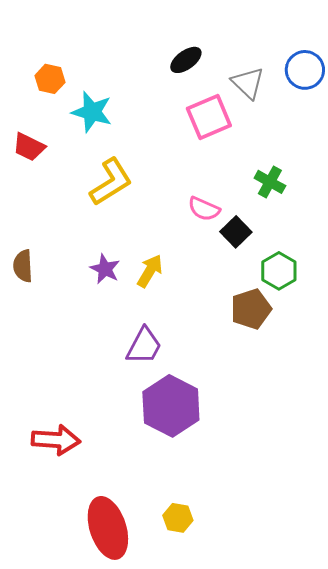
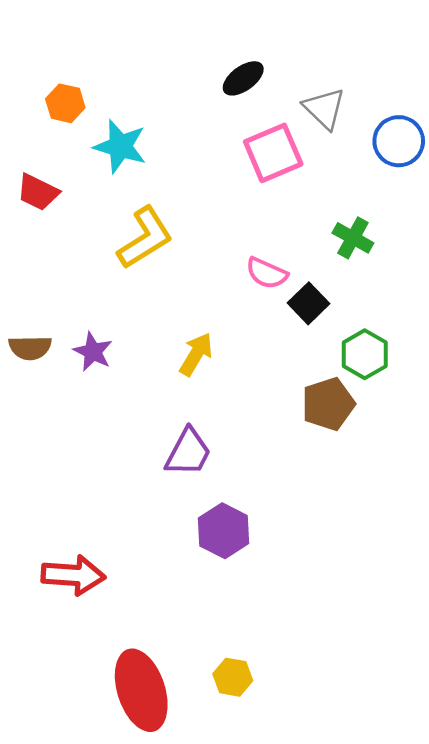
blue circle: (305, 70) -> (399, 141), moved
brown semicircle: (23, 266) -> (30, 348), turned -88
purple star: (105, 269) -> (93, 352), moved
purple hexagon: (171, 406) -> (224, 531), size x0.7

